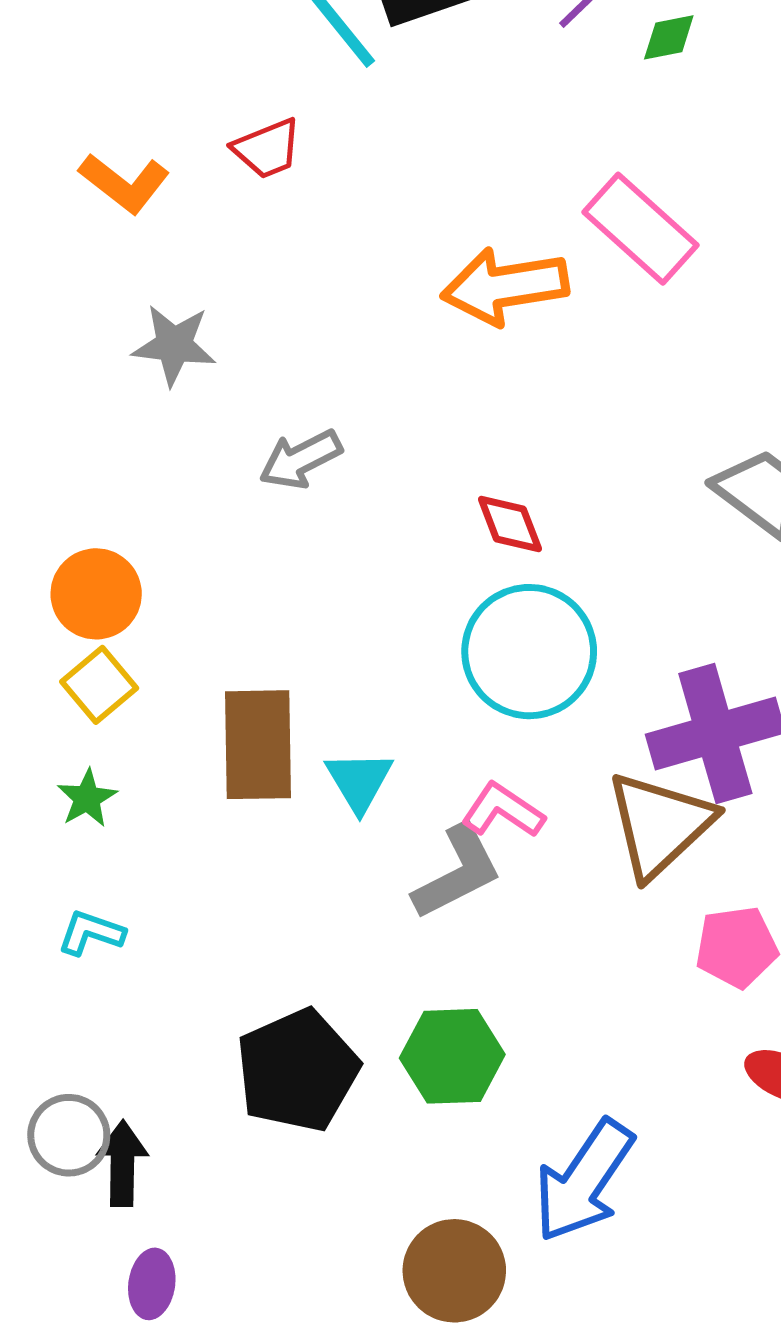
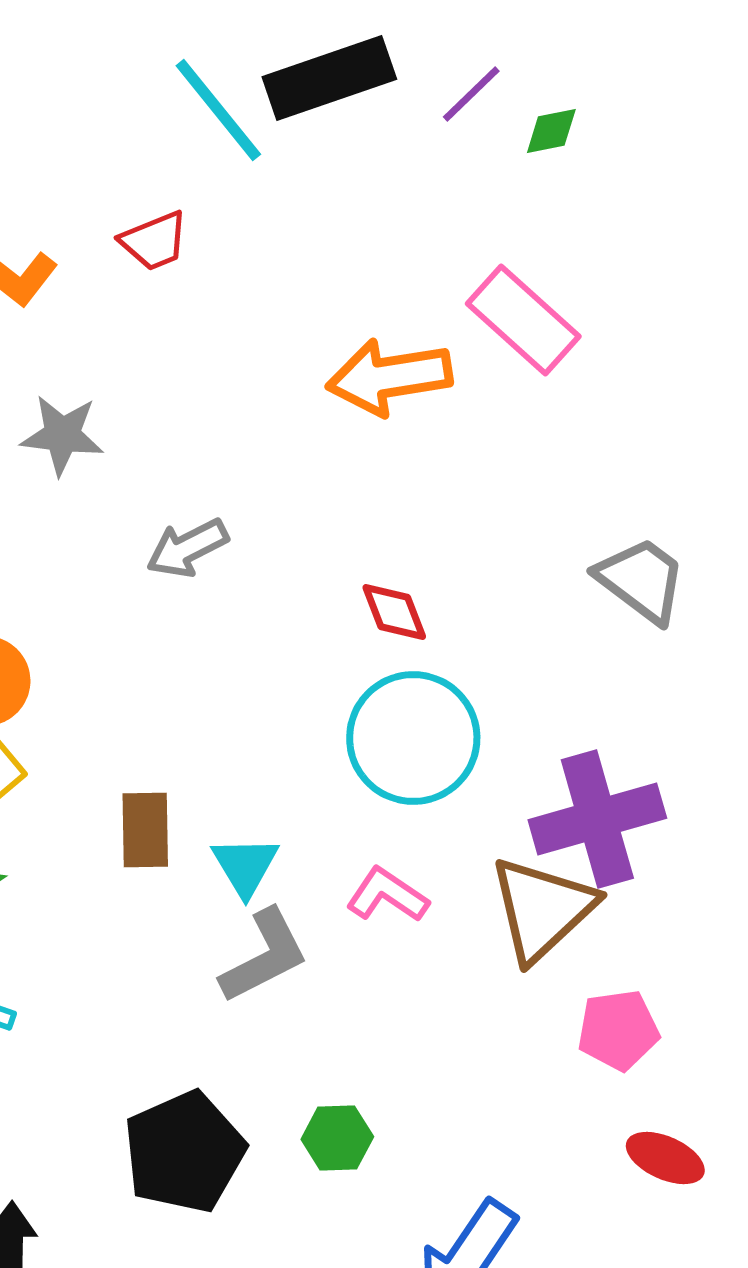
brown rectangle: (258, 745) -> (145, 830), size x0.7
gray L-shape: (457, 872) -> (264, 956), moved
green hexagon: (452, 1056) -> (337, 1138), size x0.7

